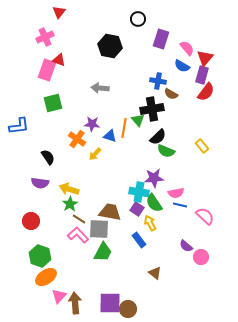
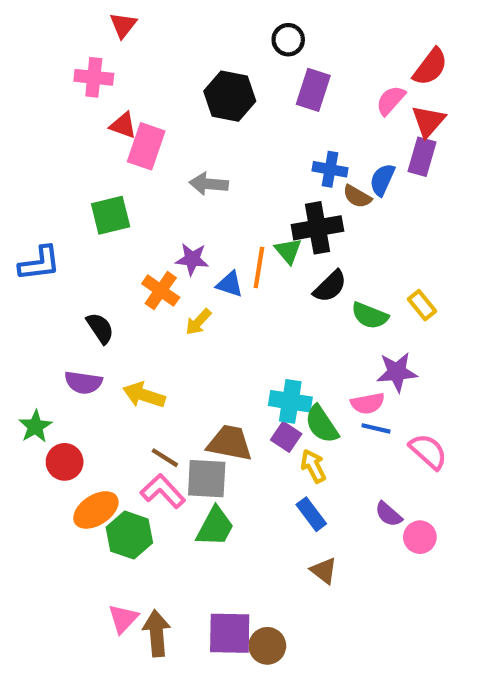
pink cross: (45, 37) -> (94, 77), turned 30
purple rectangle: (161, 39) -> (313, 90), moved
pink semicircle: (187, 48) -> (391, 100), turned -98
blue semicircle: (182, 66) -> (382, 180), moved, turned 84
pink rectangle: (47, 70) -> (146, 146), moved
red semicircle: (206, 92) -> (430, 67), moved
green semicircle: (166, 151) -> (370, 316), moved
purple star: (154, 178) -> (397, 372), moved
green star: (70, 204) -> (35, 426), moved
blue rectangle: (139, 240) -> (311, 514), moved
green hexagon: (40, 256) -> (129, 535), moved
orange ellipse: (46, 277) -> (96, 510), moved

